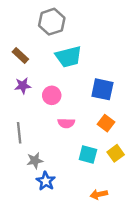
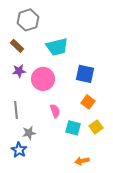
gray hexagon: (52, 22) -> (28, 20), moved
pink circle: (52, 95) -> (43, 79), size x1.5
pink semicircle: (66, 123) -> (55, 111), moved, turned -112
blue star: (46, 181) -> (19, 150), moved

